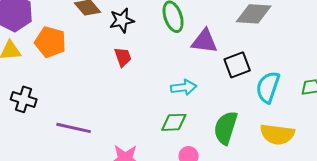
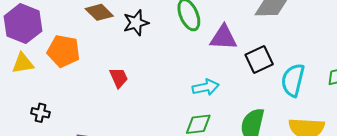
red trapezoid: (123, 57) -> (119, 78), moved
black cross: (24, 99) -> (40, 113), size x0.7

